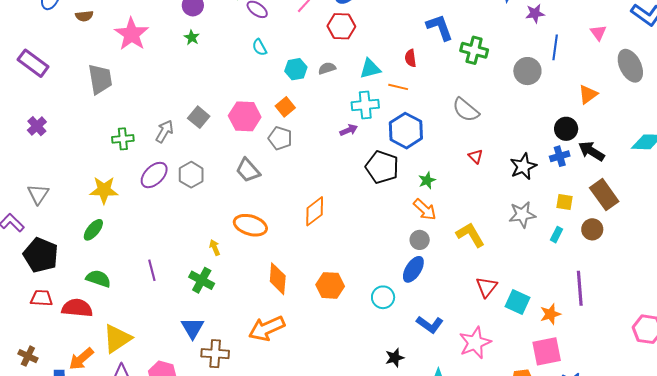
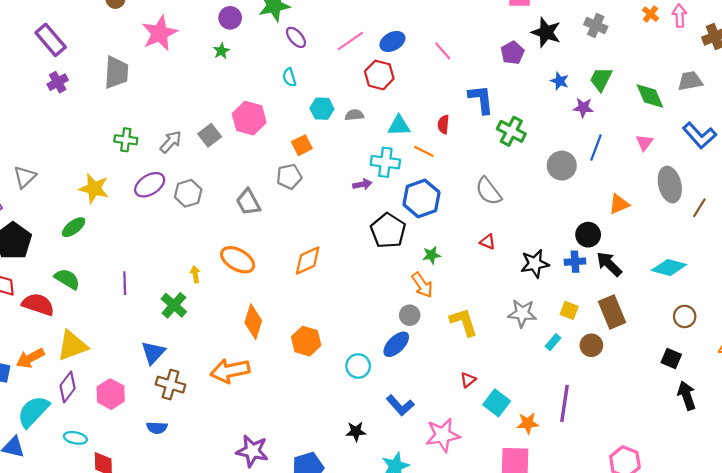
pink hexagon: (245, 116) -> (249, 118), moved
purple cross: (37, 126) -> (58, 82), moved
gray pentagon: (280, 138) -> (289, 177), turned 30
red triangle: (476, 156) -> (488, 242), turned -35
red triangle: (487, 287) -> (468, 380), size x0.7

